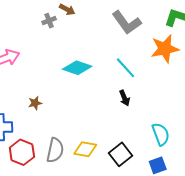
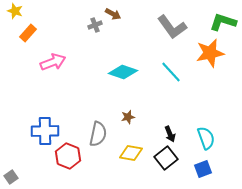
black arrow: (125, 98) -> (170, 134), moved
brown star: (35, 103) -> (128, 117), moved
gray semicircle: (55, 150) -> (98, 134), moved

